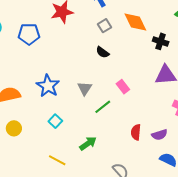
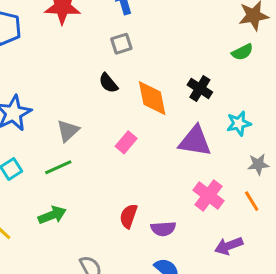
orange diamond: (135, 22) -> (152, 98), moved
pink rectangle: (123, 87) -> (126, 142), turned 64
green line: (103, 107) -> (58, 167), moved

